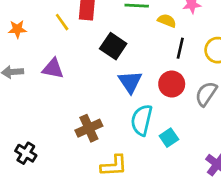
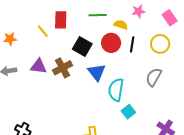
red circle: (172, 84) -> (111, 43), moved
cyan semicircle: (142, 120) -> (116, 90), moved
brown cross: (89, 128) -> (63, 68), moved

